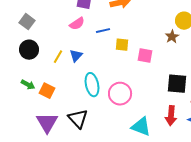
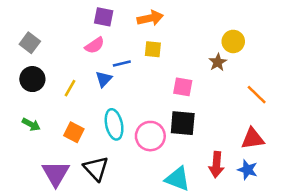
blue line: (103, 31) -> (122, 63), moved
yellow square: (122, 45) -> (153, 49), moved
blue triangle: (76, 56) -> (104, 79), moved
black square: (177, 84) -> (183, 123), moved
orange square: (47, 91) -> (74, 132), moved

